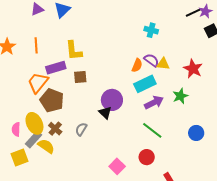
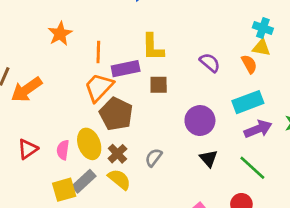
orange line: (36, 45) -> (98, 52), moved
purple semicircle: (151, 60) -> (210, 63), moved
yellow triangle: (163, 64) -> (261, 48), moved
orange semicircle: (137, 65) -> (249, 64), moved, turned -56
black triangle: (105, 113) -> (209, 158), moved
gray rectangle: (34, 139) -> (84, 181), moved
yellow semicircle: (46, 146) -> (119, 179), moved

